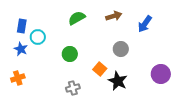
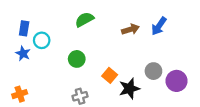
brown arrow: (114, 16) -> (130, 29), moved
gray circle: (121, 49) -> (153, 71), moved
orange cross: (18, 78) -> (20, 94), moved
black star: (118, 81) -> (129, 89), turned 30

